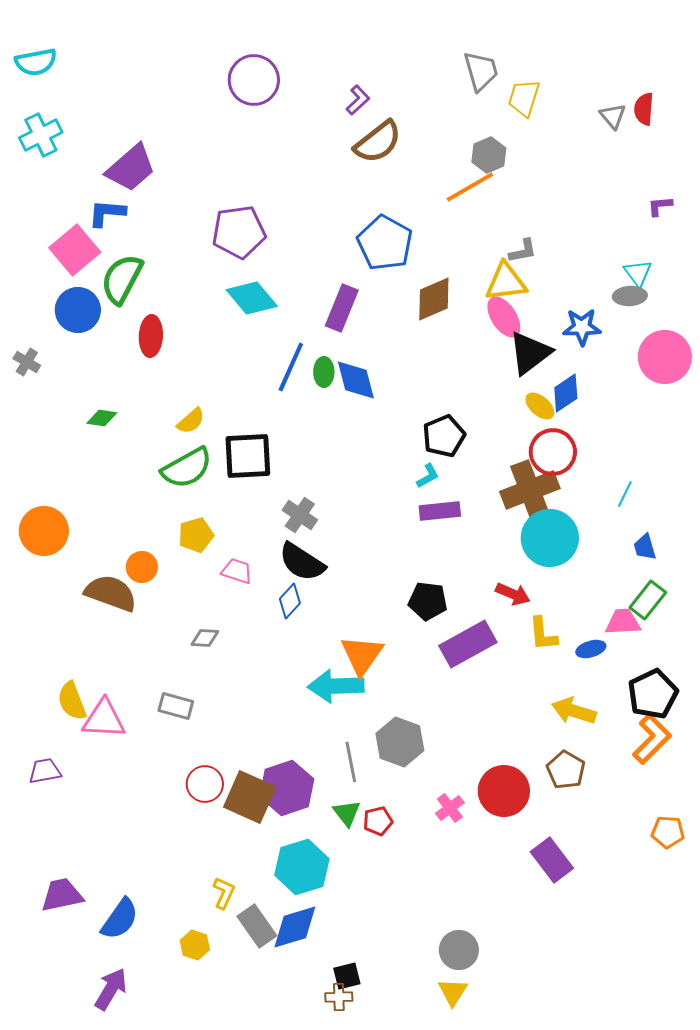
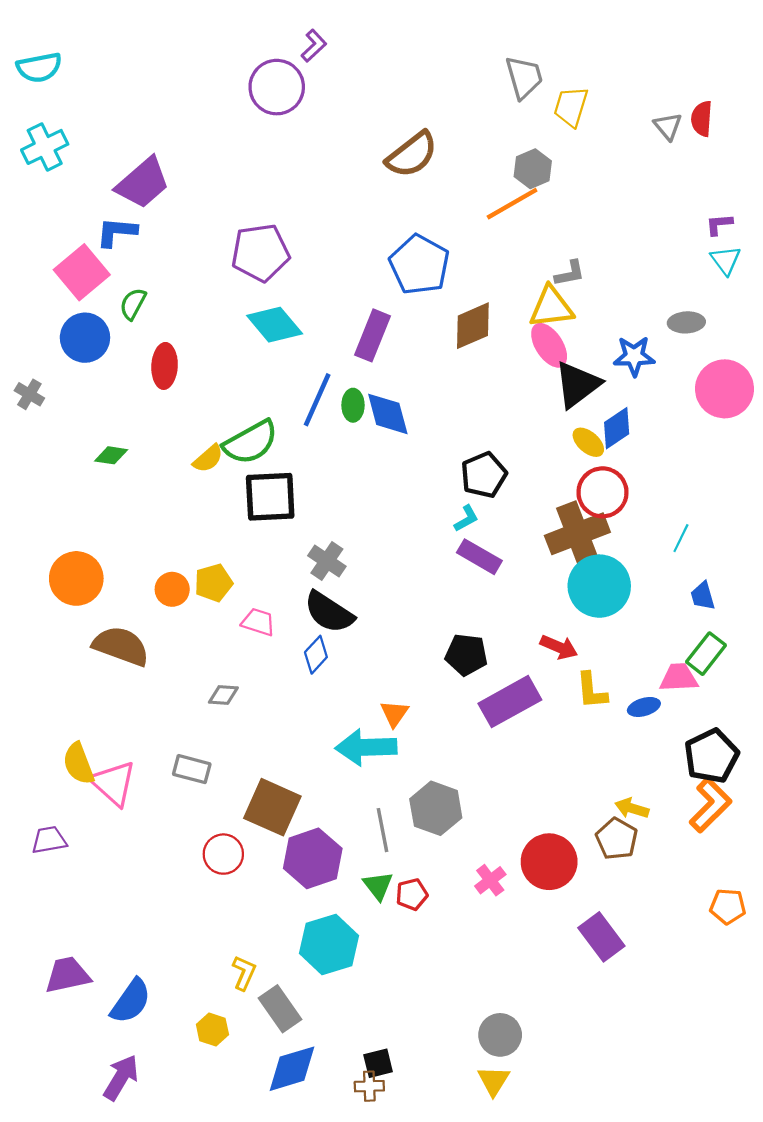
purple L-shape: (358, 100) -> (314, 46), moved
cyan triangle: (638, 273) -> (726, 260), moved
green semicircle: (122, 279) -> (133, 304), size x0.6
green semicircle: (187, 468) -> (251, 442), moved
purple rectangle: (440, 511) -> (479, 557), turned 36
orange circle: (44, 531) -> (76, 578), moved
orange circle: (142, 567) -> (172, 589), moved
orange triangle: (362, 655) -> (394, 714), size x0.6
yellow arrow: (574, 711) -> (632, 808), moved, size x0.7
pink triangle: (104, 719) -> (113, 783), turned 39
brown square: (250, 797) -> (272, 807), moved
blue diamond: (295, 927) -> (292, 1069), moved

